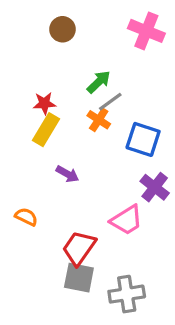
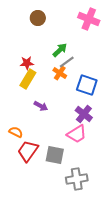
purple cross: (155, 187) -> (84, 114), moved
red trapezoid: (79, 248) -> (28, 151), moved
gray square: (79, 278) -> (55, 155), moved

